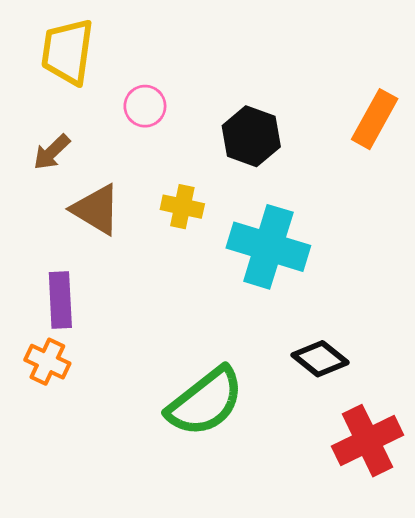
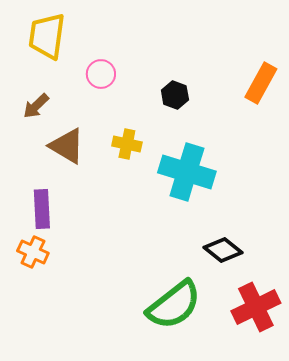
black hexagon: (251, 136) -> (175, 95), size x0.7
green semicircle: (205, 402) -> (174, 305), moved

